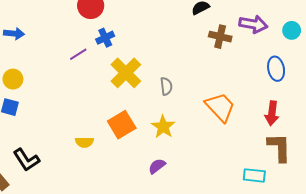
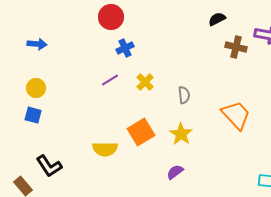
purple line: (78, 54) -> (110, 80), moved
yellow cross: (126, 73) -> (145, 82), size x0.6
yellow semicircle: (84, 142) -> (105, 149), size x1.4

